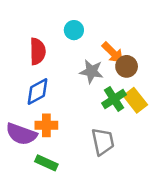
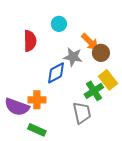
blue diamond: (38, 91) -> (56, 73), moved
green cross: (114, 99) -> (94, 91), moved

